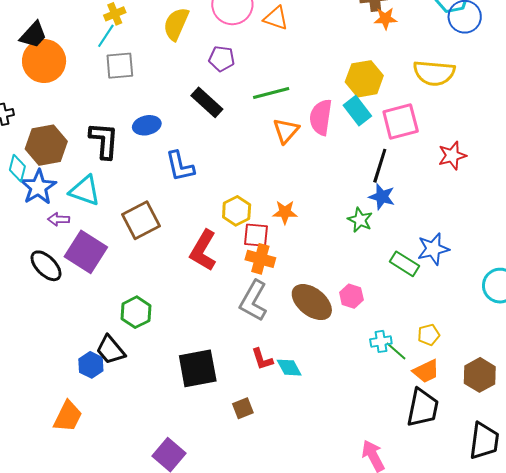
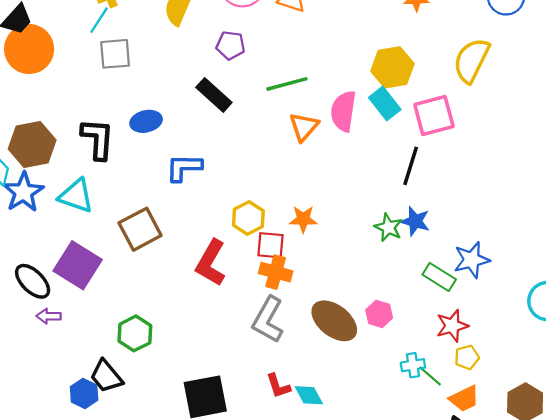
yellow semicircle: (434, 73) -> (472, 60), turned 111
red star: (452, 156) -> (452, 326), moved
blue L-shape: (180, 166) -> (184, 168), turned 104
blue star: (382, 197) -> (415, 221), moved
purple arrow: (59, 219) -> (49, 316), moved

